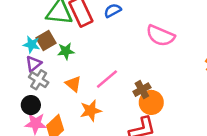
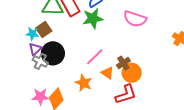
green star: (66, 51) -> (93, 18), moved, size x1.5
orange triangle: (73, 84) -> (108, 73), moved
black circle: (31, 105) -> (53, 53), moved, size x1.5
orange star: (91, 111) -> (84, 83), turned -30

